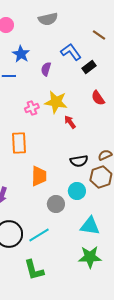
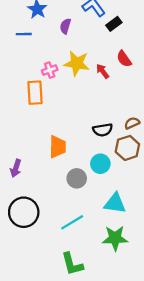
red arrow: (70, 122) -> (103, 71), moved
orange rectangle: (19, 143) -> (35, 93), moved
cyan line: (39, 235) -> (72, 222), moved
green L-shape: (34, 270) -> (72, 264), moved

